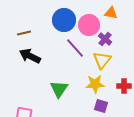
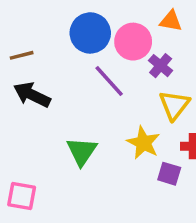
yellow triangle: (102, 60) -> (174, 105), moved
yellow star: (95, 84) -> (143, 143), turned 30
purple square: (101, 106) -> (169, 174), moved

